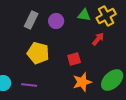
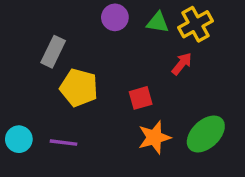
gray rectangle: (31, 20) -> (53, 52), moved
purple circle: (56, 21) -> (115, 17), moved

